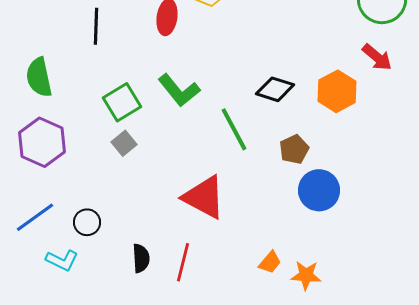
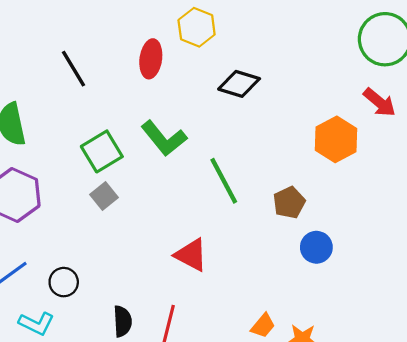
black line: (96, 26) -> (73, 69), turned -33
black diamond: (275, 89) -> (239, 84), moved
blue circle: (319, 190) -> (316, 247), size x0.7
red triangle: (204, 197) -> (191, 255), size x0.7

